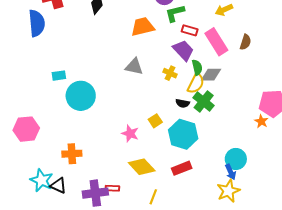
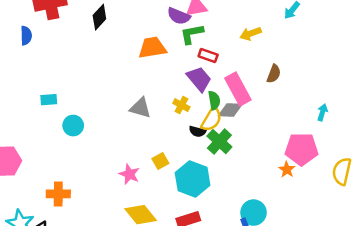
blue semicircle: (37, 23) -> (26, 36), size x0.6
pink rectangle: (216, 42) -> (238, 89), moved
gray triangle: (134, 67) -> (140, 108), moved
cyan circle: (81, 96) -> (73, 126), size x0.6
black semicircle: (183, 103) -> (197, 131), moved

